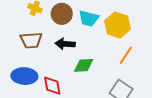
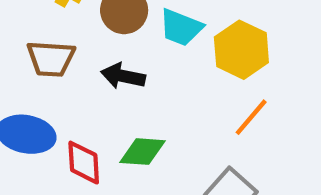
green diamond: (84, 65) -> (143, 152), moved

